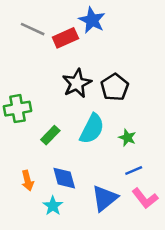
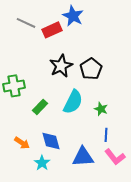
blue line: (134, 170) -> (106, 135), turned -64
orange arrow: (28, 181) -> (22, 143), turned -42
blue triangle: (105, 198) -> (83, 157), turned 35

